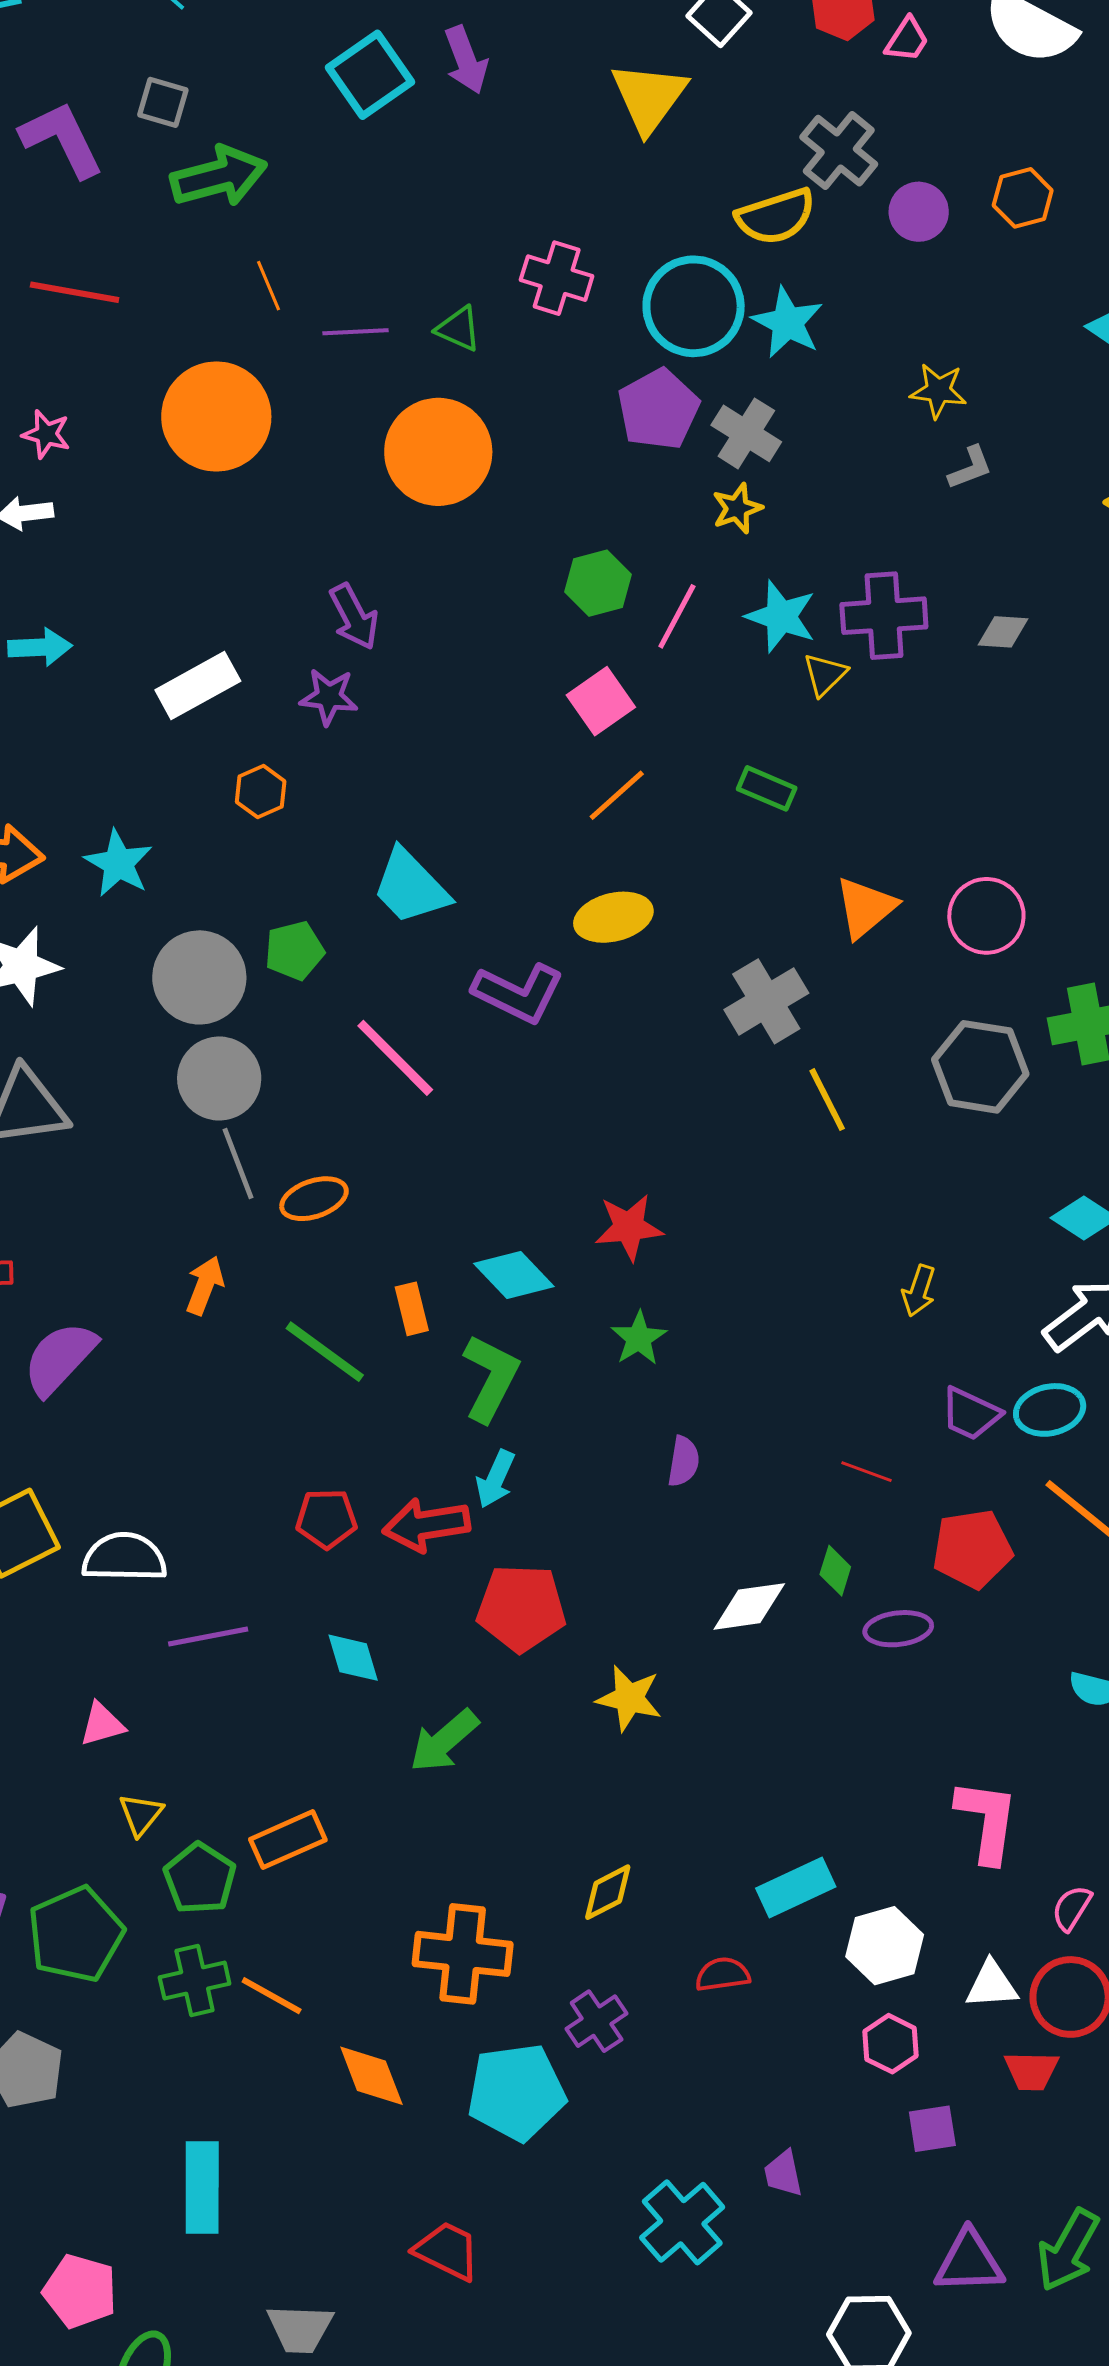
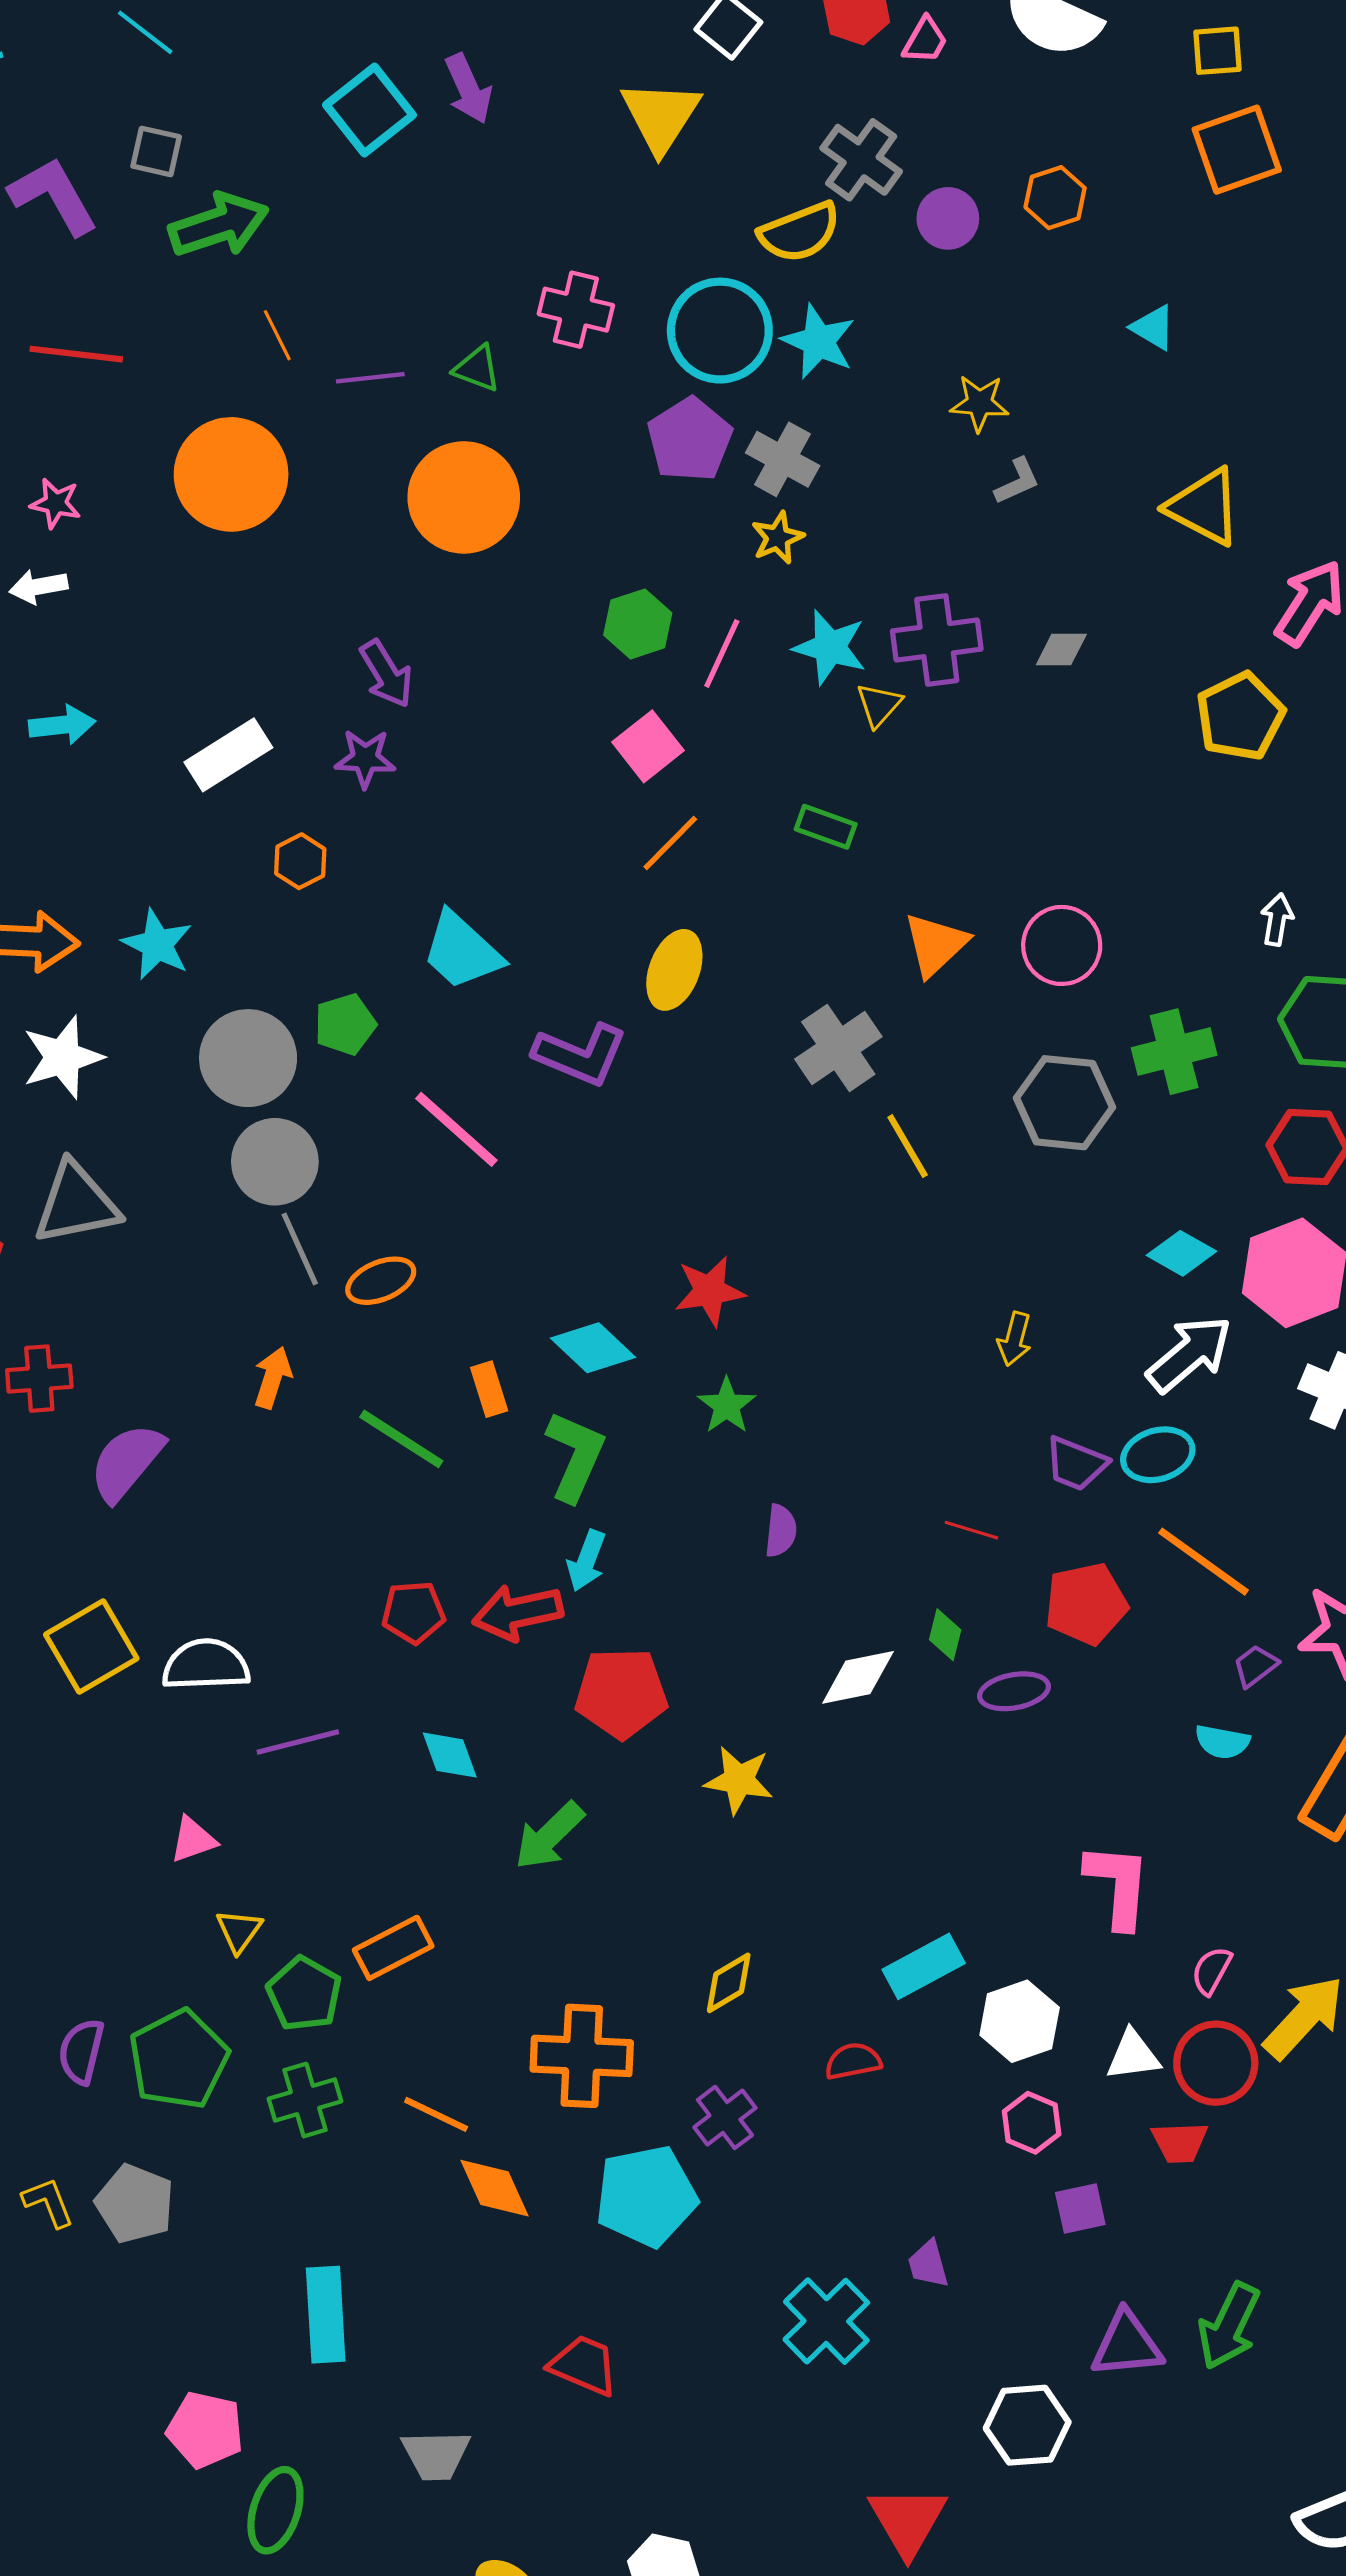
yellow ellipse: (613, 917) -> (674, 970), turned -52
orange line: (272, 1996) -> (436, 2114), moved

